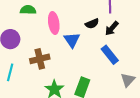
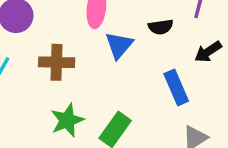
black arrow: (112, 28) -> (208, 52), moved

